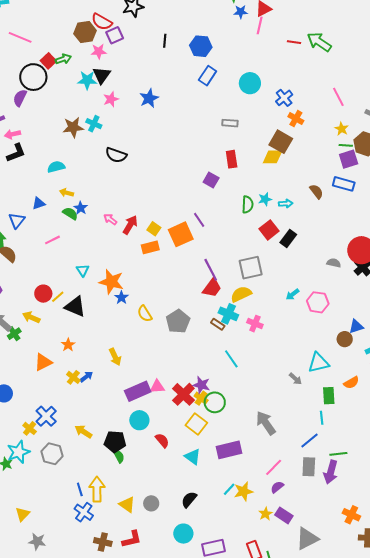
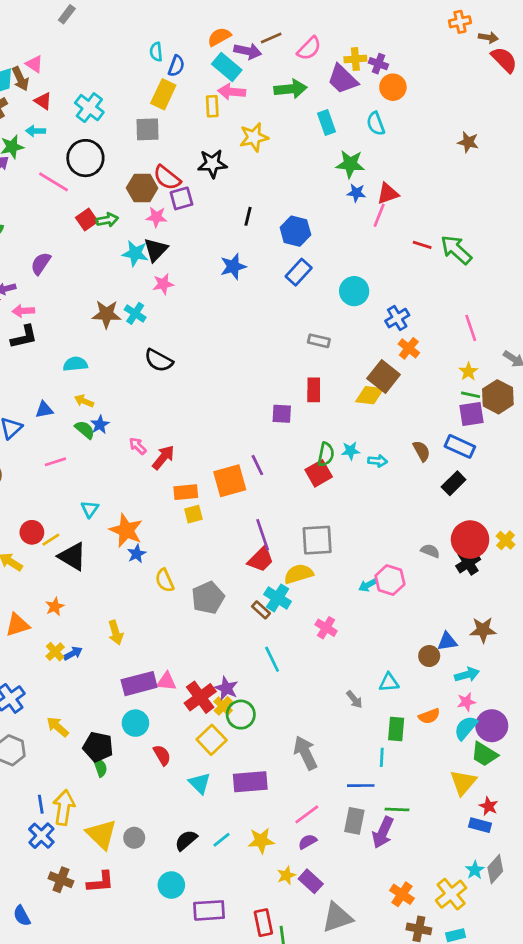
black circle: (33, 77) -> (85, 158), moved
blue star: (149, 98) -> (233, 267), moved
purple square: (211, 180) -> (282, 414), turned -35
yellow square: (154, 229) -> (193, 514), moved, turned 32
red square: (269, 230) -> (319, 473), moved
black rectangle: (288, 239) -> (454, 483), moved
pink hexagon: (318, 302) -> (390, 580), moved
pink cross: (255, 324) -> (326, 628), moved
cyan triangle: (318, 363) -> (389, 682), size x0.7
blue line: (309, 440) -> (361, 786), turned 30
cyan line: (229, 489) -> (222, 840), moved
yellow triangle: (127, 505) -> (102, 834), size x1.4

